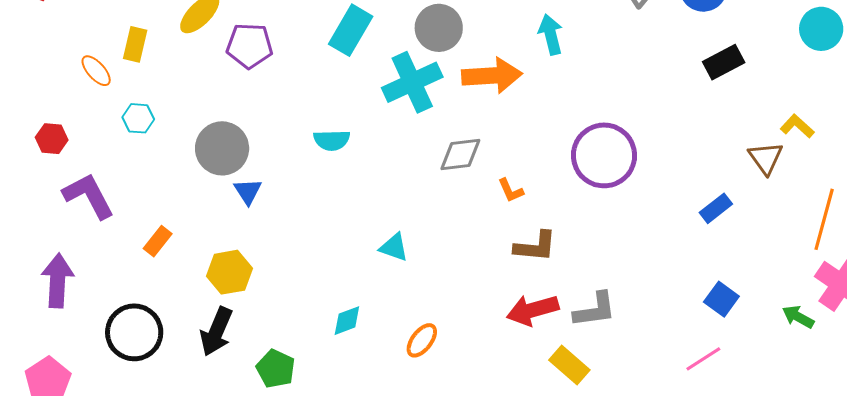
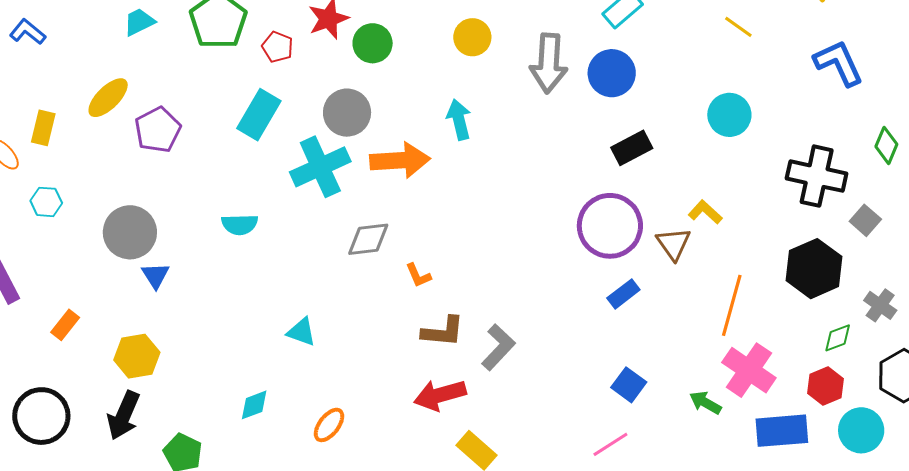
purple pentagon: (250, 46) -> (158, 130), turned -30
purple circle: (604, 155) -> (610, 226), moved
gray L-shape: (595, 310) -> (498, 347), moved, turned -39

